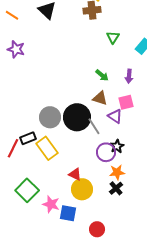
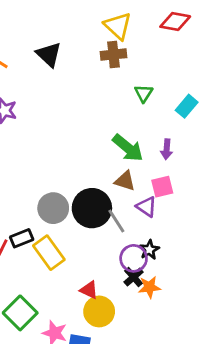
green arrow: (102, 75) -> (128, 148), size x1.6
black cross: (116, 188) -> (134, 277), moved

